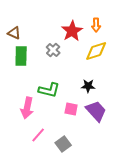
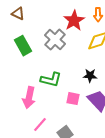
brown triangle: (14, 33) -> (18, 14), moved
gray cross: (53, 50) -> (55, 40), size x1.5
green rectangle: (21, 56) -> (23, 46), turned -30

